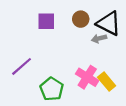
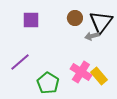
purple square: (46, 21) -> (31, 20), moved
black triangle: (109, 23) -> (101, 22), turned 40

